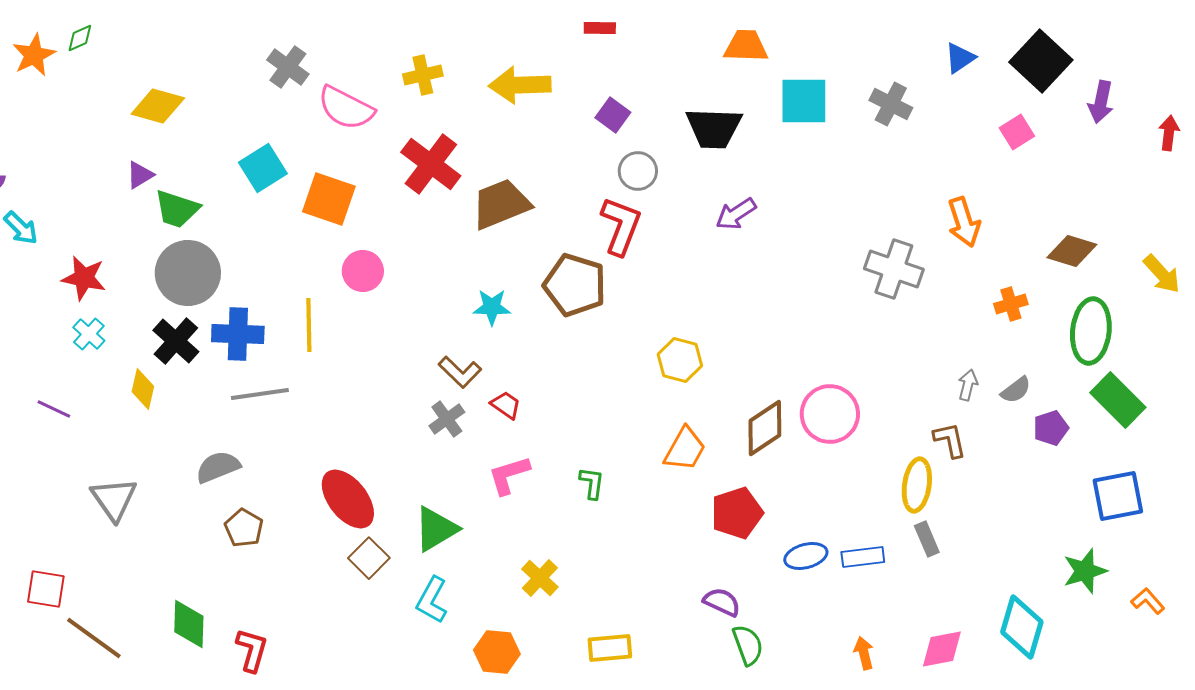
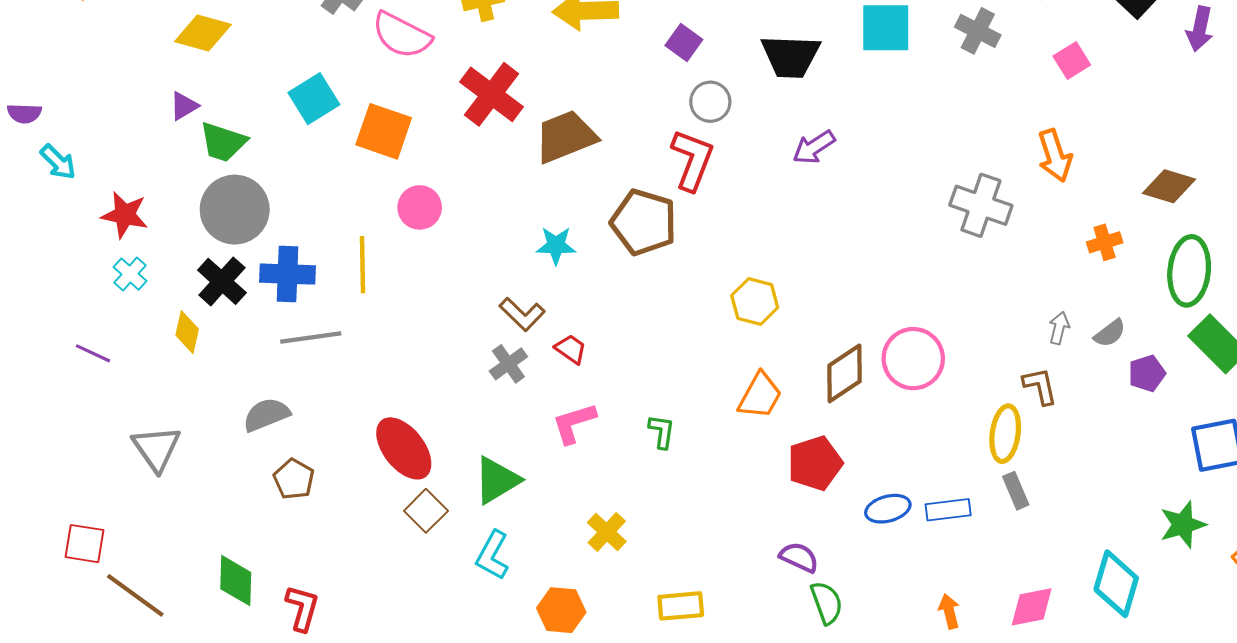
pink square: (1017, 132) -> (1072, 61), moved

